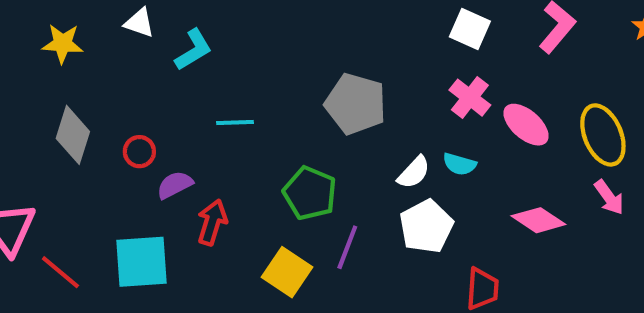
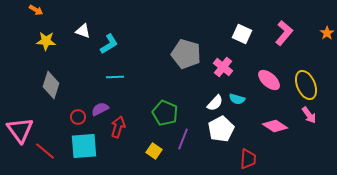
pink cross: (470, 98) -> (223, 67), moved
gray pentagon: (356, 104) -> (186, 54), moved
cyan line: (235, 122) -> (115, 77), moved
red circle: (139, 152) -> (78, 117), moved
yellow square: (287, 272) -> (154, 151), size x0.7

